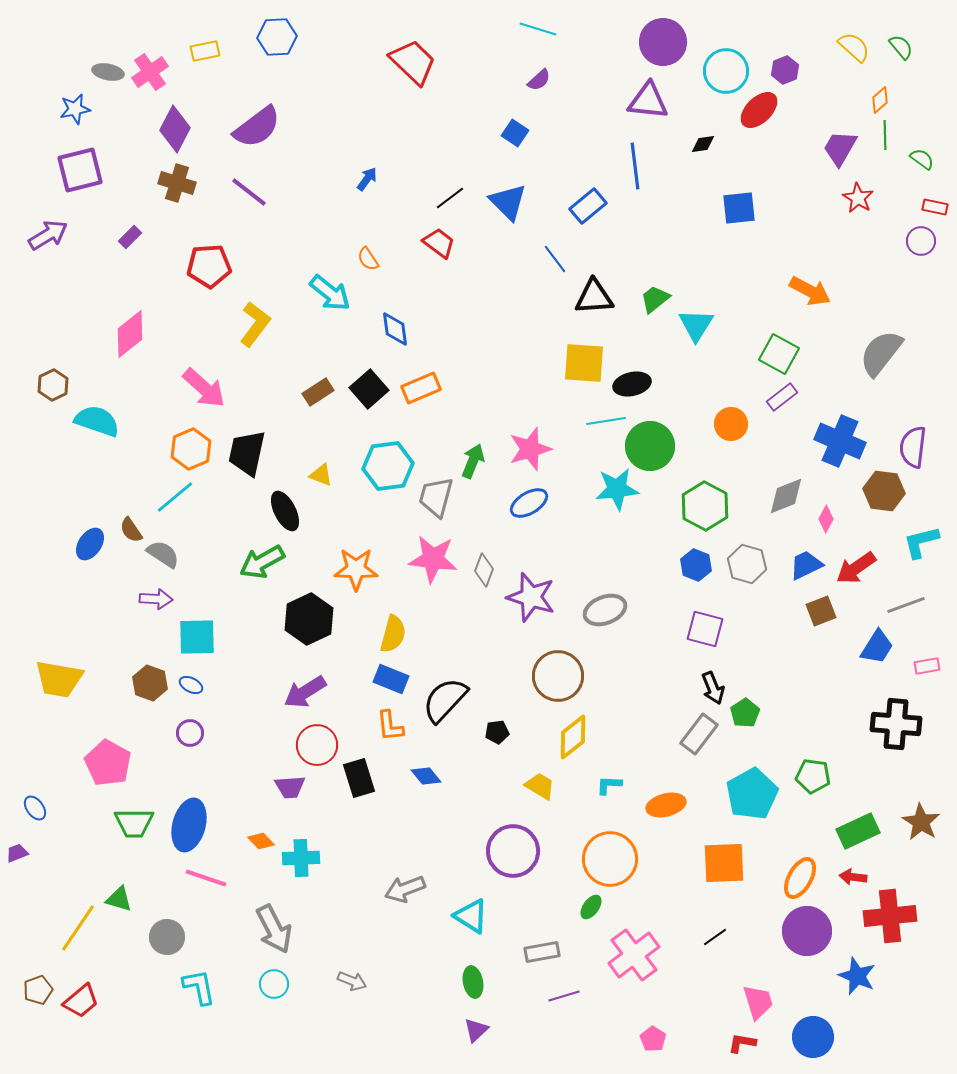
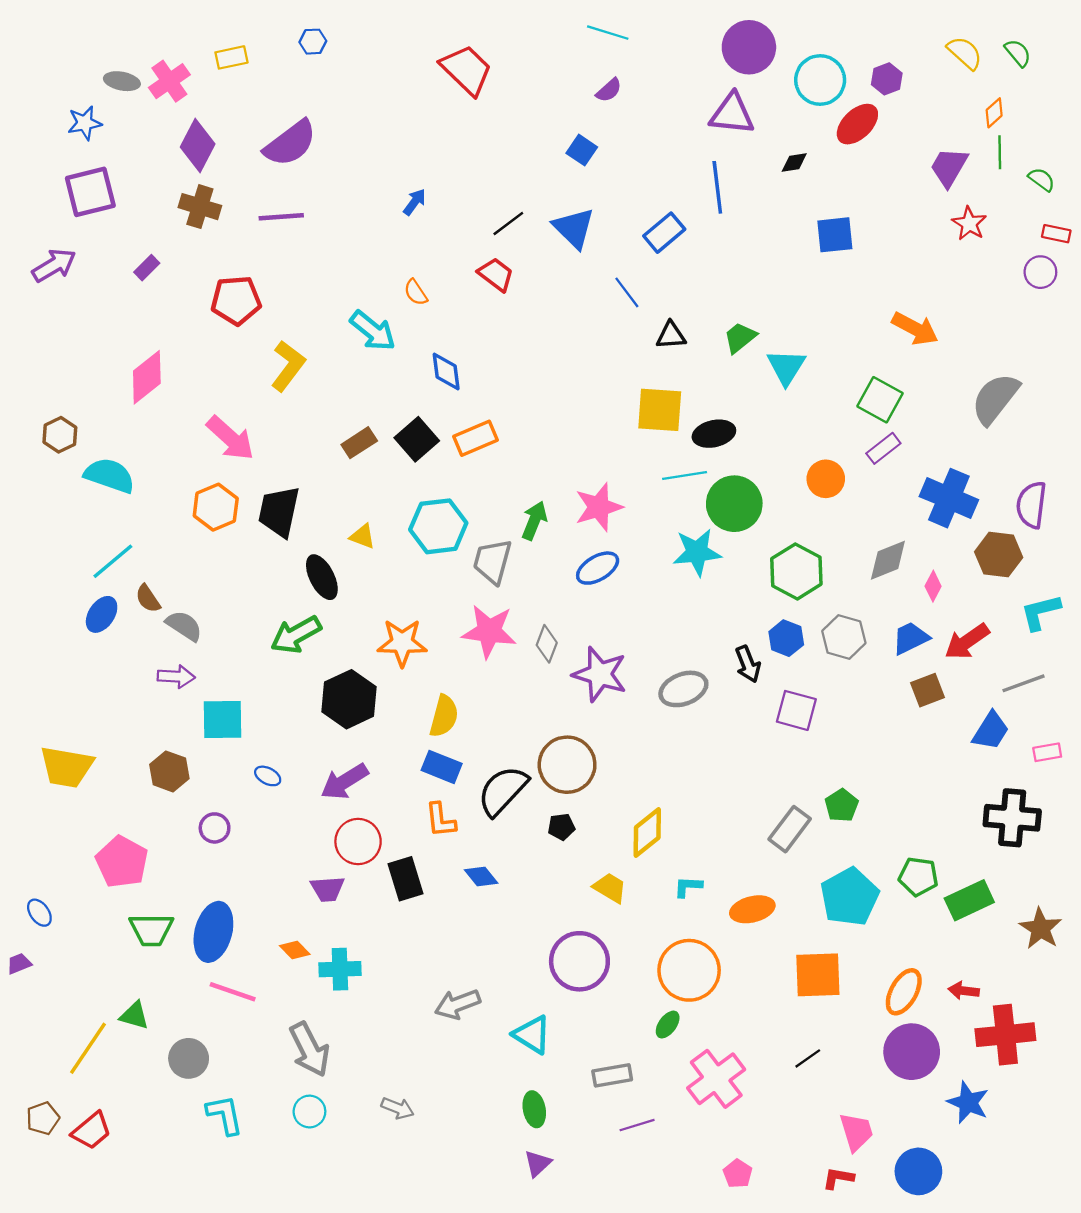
blue hexagon: (277, 37) -> (313, 42), size x0.6
purple line: (249, 192) -> (281, 217), turned -42
black triangle: (594, 297) -> (671, 335), size x0.7
cyan line: (175, 497) -> (113, 561), moved
brown circle: (558, 676) -> (567, 765), moved
blue ellipse: (191, 685) -> (268, 776), moved
black arrow: (713, 688) -> (748, 664), moved
green rectangle: (858, 831) -> (969, 900), moved

